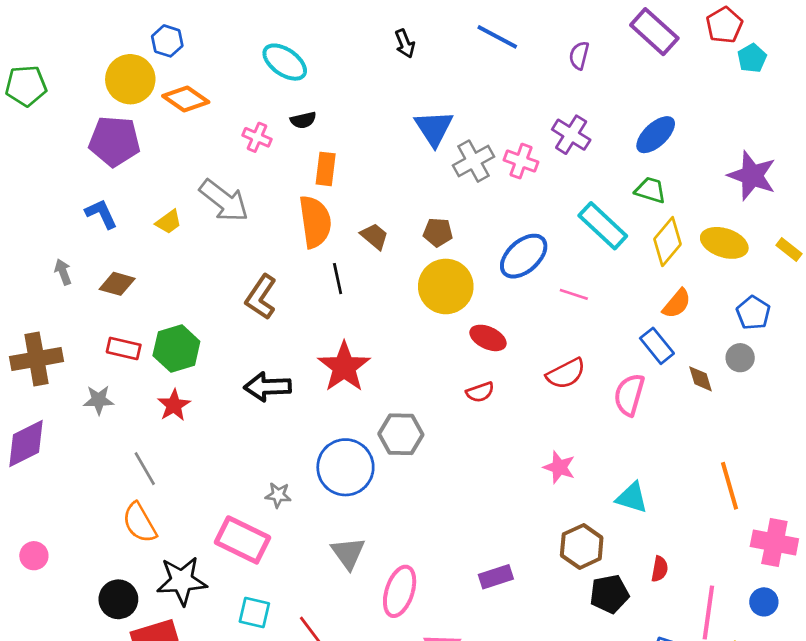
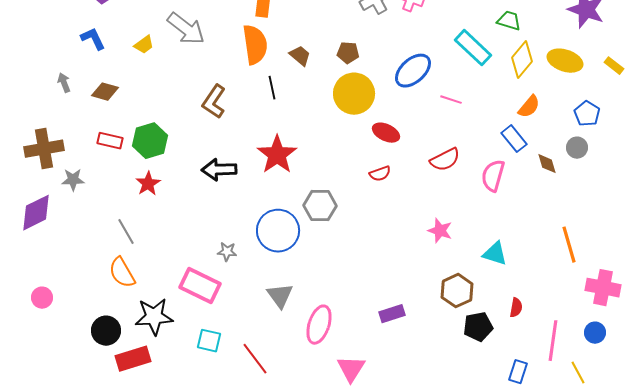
gray star: (99, 400) -> (73, 180), moved

